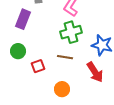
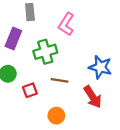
green cross: (71, 32) -> (45, 52), moved

